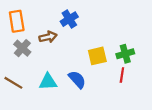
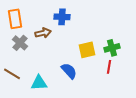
blue cross: (69, 19) -> (62, 17), turned 35
cyan triangle: (48, 82) -> (39, 83), moved

